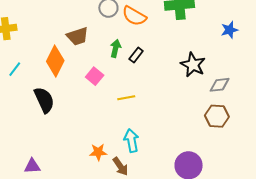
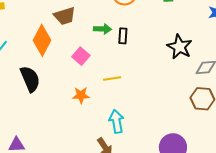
green arrow: (116, 48) -> (102, 29), turned 78
black rectangle: (136, 55) -> (123, 36), turned -35
orange star: (98, 152) -> (81, 95), moved

